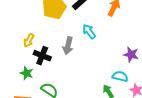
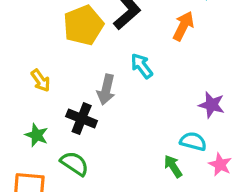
yellow arrow: (29, 40) -> (41, 80), turned -64
black cross: (42, 56) -> (82, 119), moved

